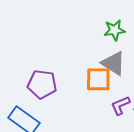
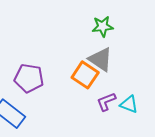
orange square: (98, 79) -> (85, 75), turned 32

